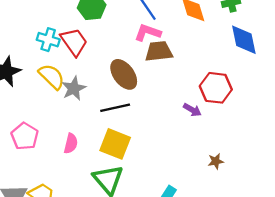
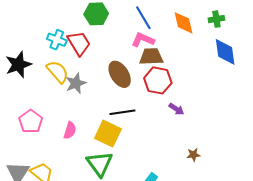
red hexagon: (216, 88) -> (158, 80), moved
black line: (115, 108) -> (122, 112), moved

